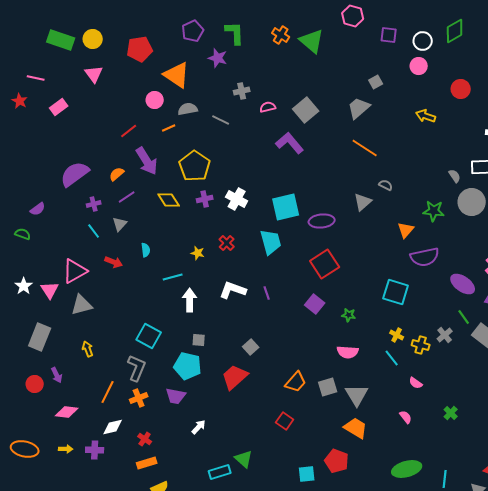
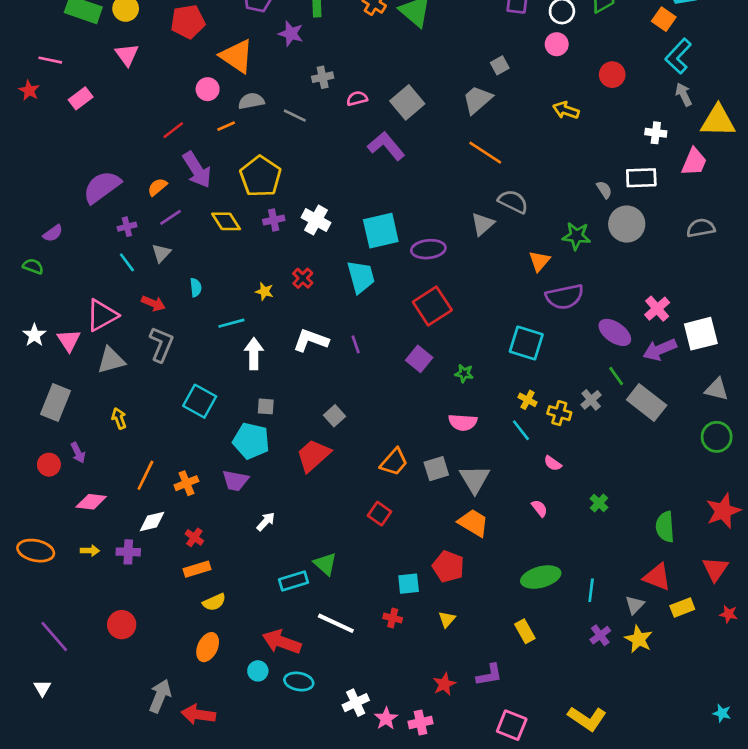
gray semicircle: (386, 185) -> (513, 202), size x1.6
gray L-shape: (137, 368) -> (161, 344), moved

